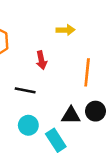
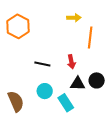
red arrow: (41, 60) -> (71, 62), moved
orange line: (87, 72) -> (90, 38), moved

